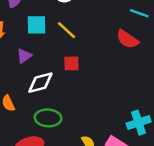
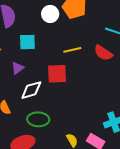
yellow line: (66, 30) -> (72, 50), moved, turned -54
red square: (71, 63) -> (57, 74), size x1.5

